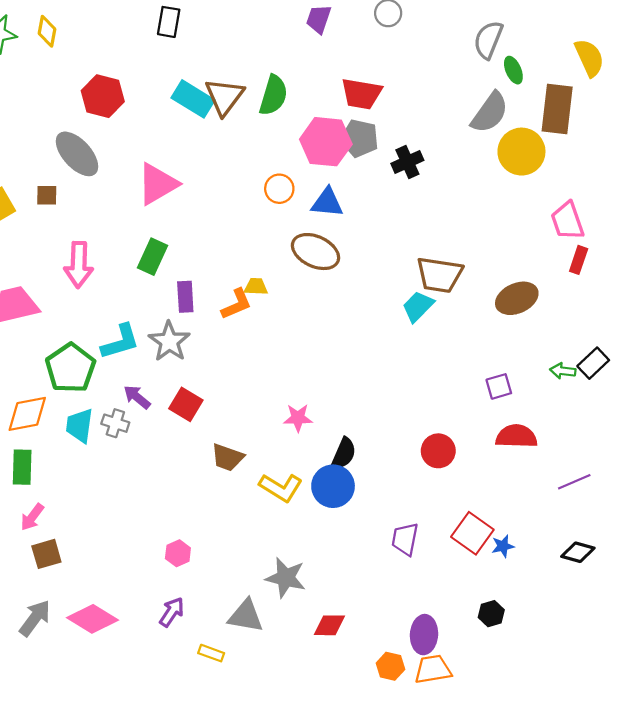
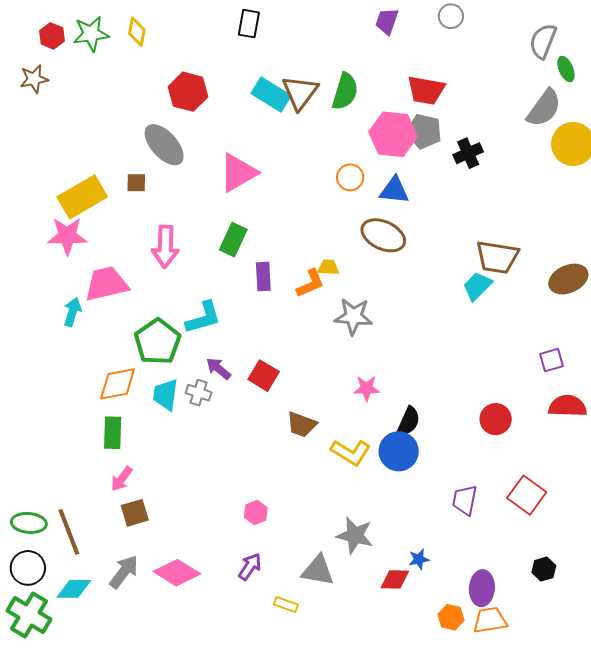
gray star: (169, 341) -> (353, 316), moved, turned -30
blue star: (503, 546) -> (419, 559), moved

